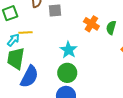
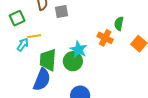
orange cross: (91, 24) -> (105, 38), moved
green trapezoid: (16, 58) -> (48, 60), moved
green circle: (67, 73) -> (73, 61), moved

